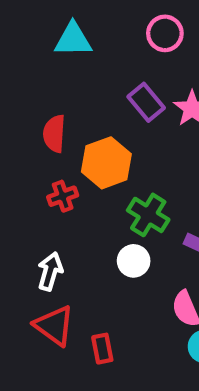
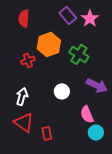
red semicircle: (54, 134) -> (24, 18), moved
green cross: (148, 215) -> (79, 54), moved

